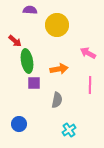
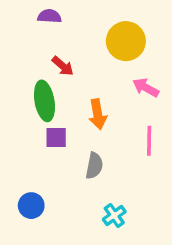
yellow circle: (57, 25) -> (126, 41), moved
red arrow: (15, 41) -> (63, 66), moved
orange arrow: (59, 69) -> (98, 114), turned 90

